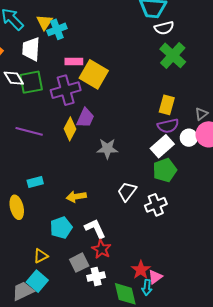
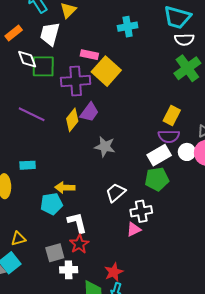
cyan cross: (57, 29) -> (128, 27), moved
cyan pentagon: (61, 228) -> (51, 204), moved
pink triangle: (155, 277) -> (134, 229), moved

